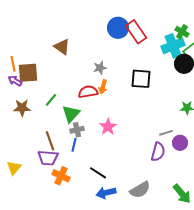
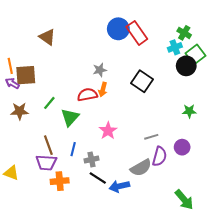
cyan cross: (173, 46) -> (175, 47), size x0.6
brown triangle: (62, 47) -> (47, 37), moved
black square: (141, 79) -> (142, 81), turned 30
gray cross: (77, 130) -> (92, 159), moved
gray line: (166, 133) -> (151, 137), moved
yellow triangle: (14, 168) -> (11, 173), turned -49
orange cross: (61, 176) -> (60, 181), turned -30
gray semicircle: (140, 190) -> (141, 168), moved
blue arrow: (106, 193) -> (119, 186), moved

